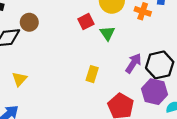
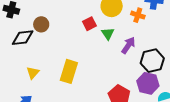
purple arrow: (133, 63) -> (128, 45), moved
yellow rectangle: (92, 74) -> (69, 71), moved, size x1.6

